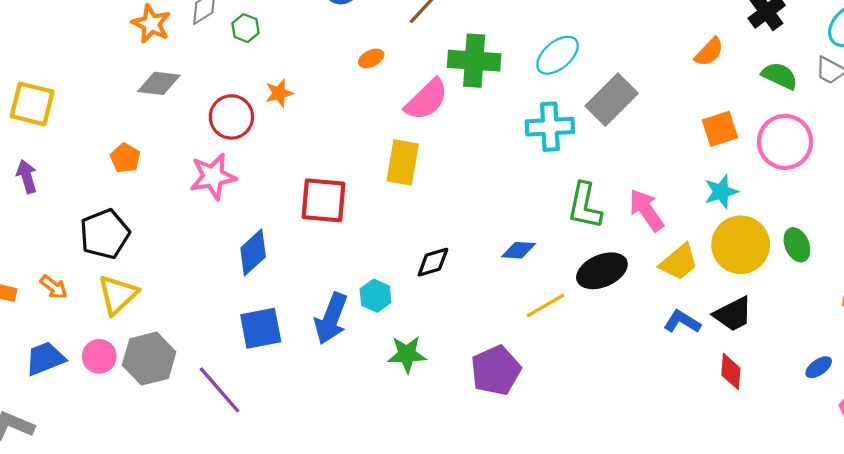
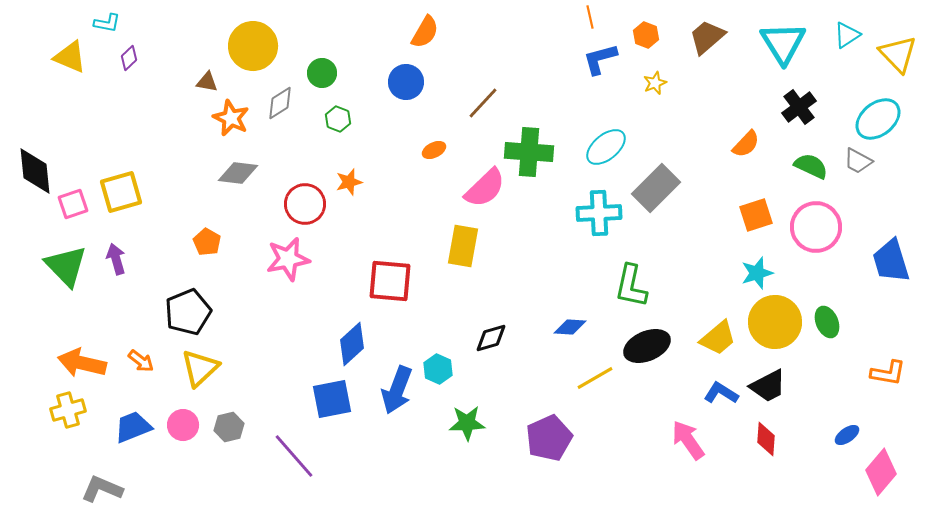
green hexagon: (246, 28) -> (338, 119), moved
yellow square: (32, 104) -> (121, 192), turned -30
pink arrow: (646, 210) -> (688, 440), moved
blue diamond: (253, 252) -> (352, 344), moved
gray hexagon: (149, 359) -> (229, 427), size x0.6

